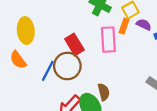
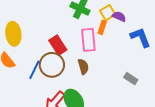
purple semicircle: (144, 25) -> (119, 16), moved
brown semicircle: (104, 92) -> (83, 67), moved

